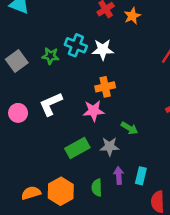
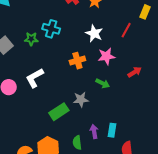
white star: (103, 50) -> (94, 33), moved, turned 30
pink star: (94, 111) -> (106, 56), moved
green arrow: (129, 128) -> (103, 83), moved
gray star: (110, 146) -> (81, 100), moved

